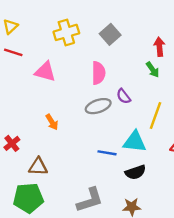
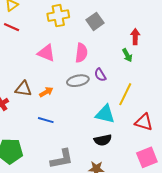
pink triangle: (45, 72) -> (46, 53), moved
orange arrow: (52, 122) -> (46, 92), moved, turned -96
blue line: (107, 153) -> (46, 120), moved
brown triangle: (38, 167) -> (23, 89), moved

